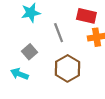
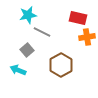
gray line: (59, 33) -> (42, 32), moved, turned -42

